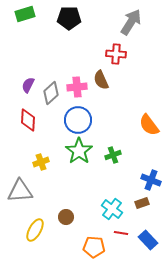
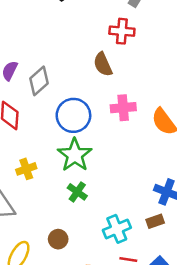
pink cross: (77, 87) -> (123, 108), moved
green cross: (113, 155) -> (77, 192), moved, turned -35
cyan cross: (112, 209) -> (117, 229), turned 30

